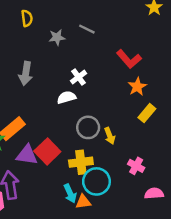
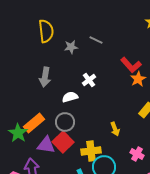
yellow semicircle: (27, 18) -> (46, 31), size x1.6
orange star: (137, 87) -> (138, 79), moved
white semicircle: (66, 97) -> (70, 97), moved
gray circle: (88, 127) -> (65, 122), moved

